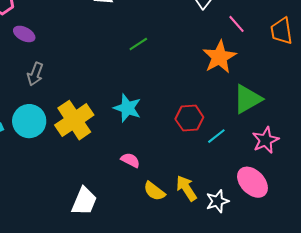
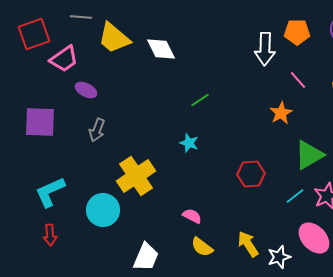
orange star: (219, 57) -> (281, 113), size x0.7
cyan star: (127, 108) -> (189, 143), moved, size x0.7
cyan circle: (29, 121) -> (103, 210), moved
cyan line: (216, 136) -> (295, 196), moved
yellow semicircle: (154, 191) -> (202, 247), moved

